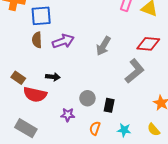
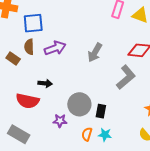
brown rectangle: (18, 78) -> (13, 59), moved
gray circle: (87, 98) -> (79, 104), size x1.5
cyan star: (124, 130) -> (105, 135), moved

